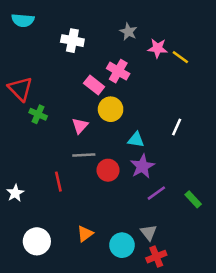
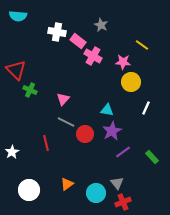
pink star: (158, 48) -> (123, 62), moved
pink rectangle: (94, 85) -> (78, 41), moved
yellow circle: (111, 109) -> (131, 82), moved
white line: (177, 127) -> (146, 108), moved
gray line: (84, 155) -> (66, 122), turned 30

